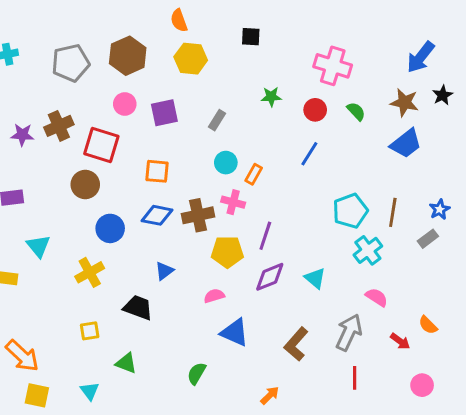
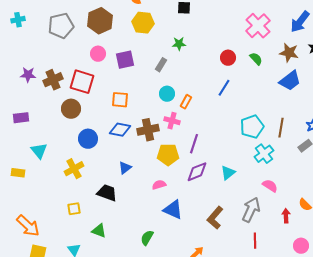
pink cross: (333, 66) -> (258, 26), moved, turned 30
green star: (271, 97) -> (179, 44), moved
brown cross: (59, 126) -> (53, 80), moved
cyan triangle: (315, 278) -> (228, 173), turned 42
red arrow: (400, 341) -> (286, 216), turned -128

